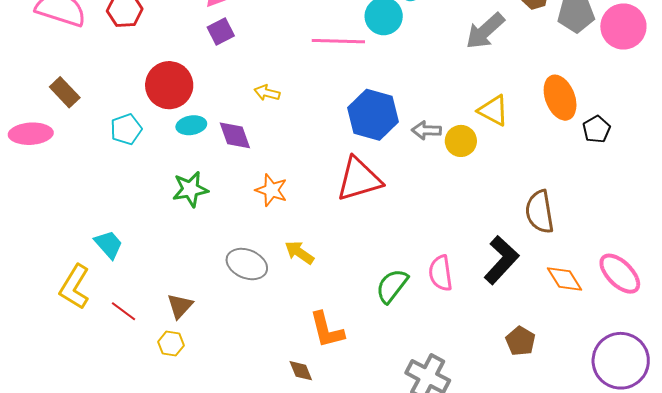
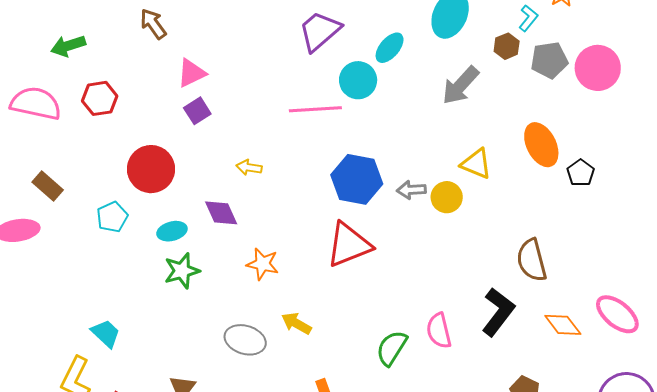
cyan ellipse: (191, 125) -> (172, 231), moved

